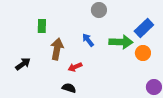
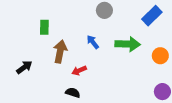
blue rectangle: (144, 28) -> (152, 16), moved
orange circle: (143, 53) -> (160, 56), moved

